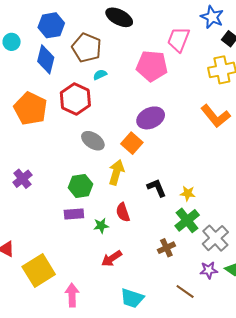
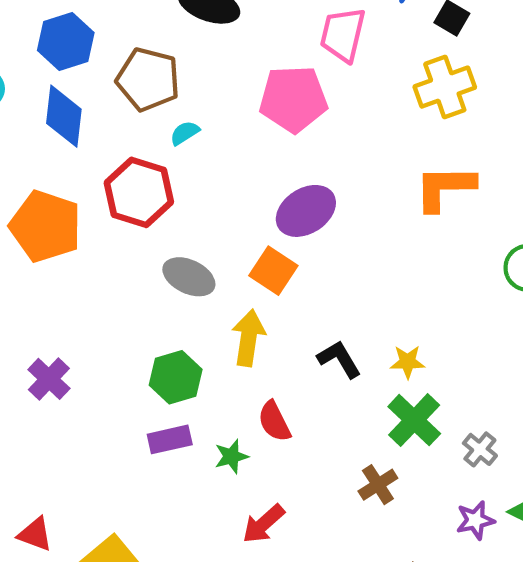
orange L-shape: (216, 116) -> (445, 188), turned 136
gray cross: (215, 238) -> (480, 449), size x0.6

